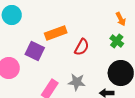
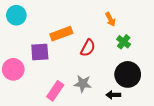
orange arrow: (121, 19) -> (110, 19), moved
purple square: (35, 51) -> (40, 52), turned -30

